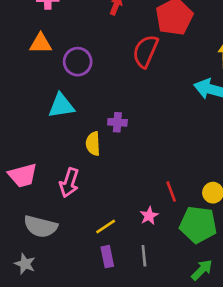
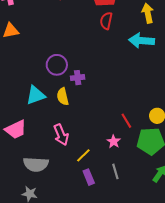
red semicircle: (145, 51) -> (106, 21), moved, size x0.7
purple circle: (78, 62) -> (57, 65), moved
cyan triangle: (61, 106) -> (36, 95), moved
pink arrow: (69, 183) -> (61, 135), moved, turned -30

